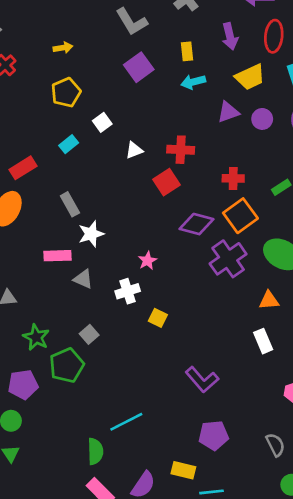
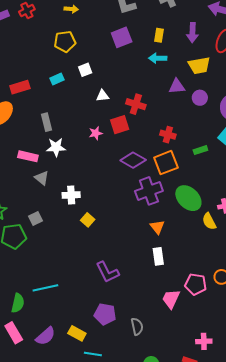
pink star: (147, 261) -> (96, 133), moved
orange triangle: (269, 300) -> (157, 227), moved, turned 42
gray semicircle: (275, 445) -> (137, 326), moved

